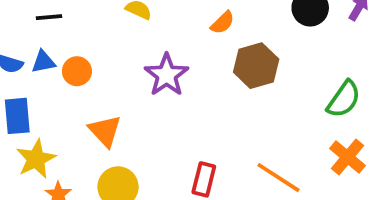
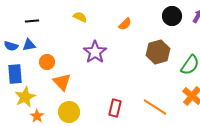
brown hexagon: (256, 66) -> (158, 52), moved
orange circle: (77, 71) -> (47, 62), moved

